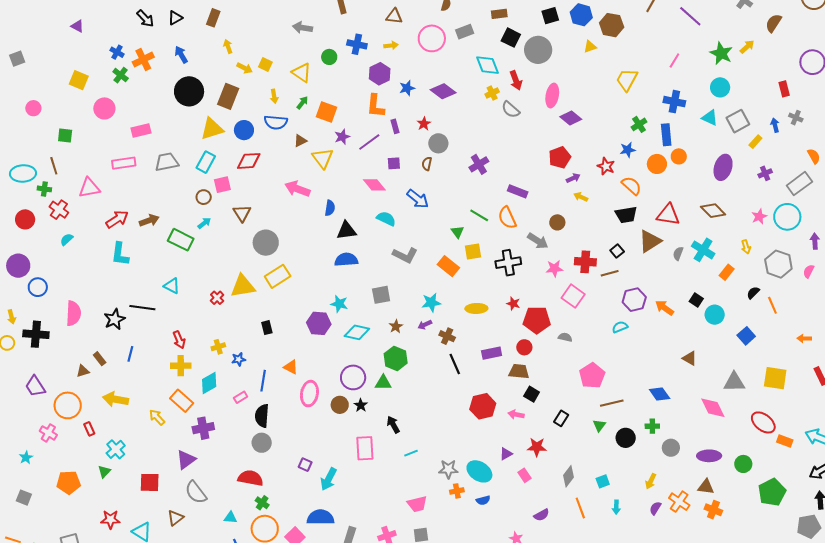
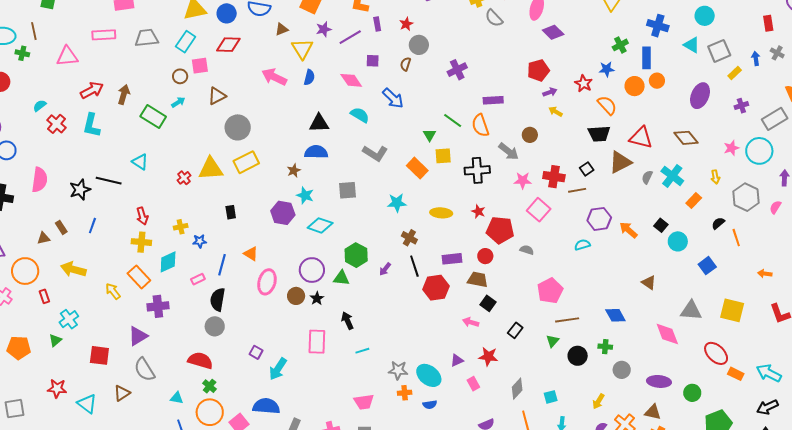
purple rectangle: (518, 191) -> (493, 100), turned -30
blue semicircle: (330, 208) -> (309, 77), moved
red cross: (59, 210) -> (56, 124), moved
brown triangle: (242, 213) -> (217, 96), turned 30
brown arrow: (149, 220) -> (124, 94), turned -60
purple arrow: (425, 325) -> (385, 269), moved, turned -32
brown star: (396, 326) -> (294, 171), moved
red hexagon: (483, 406) -> (436, 288), moved

